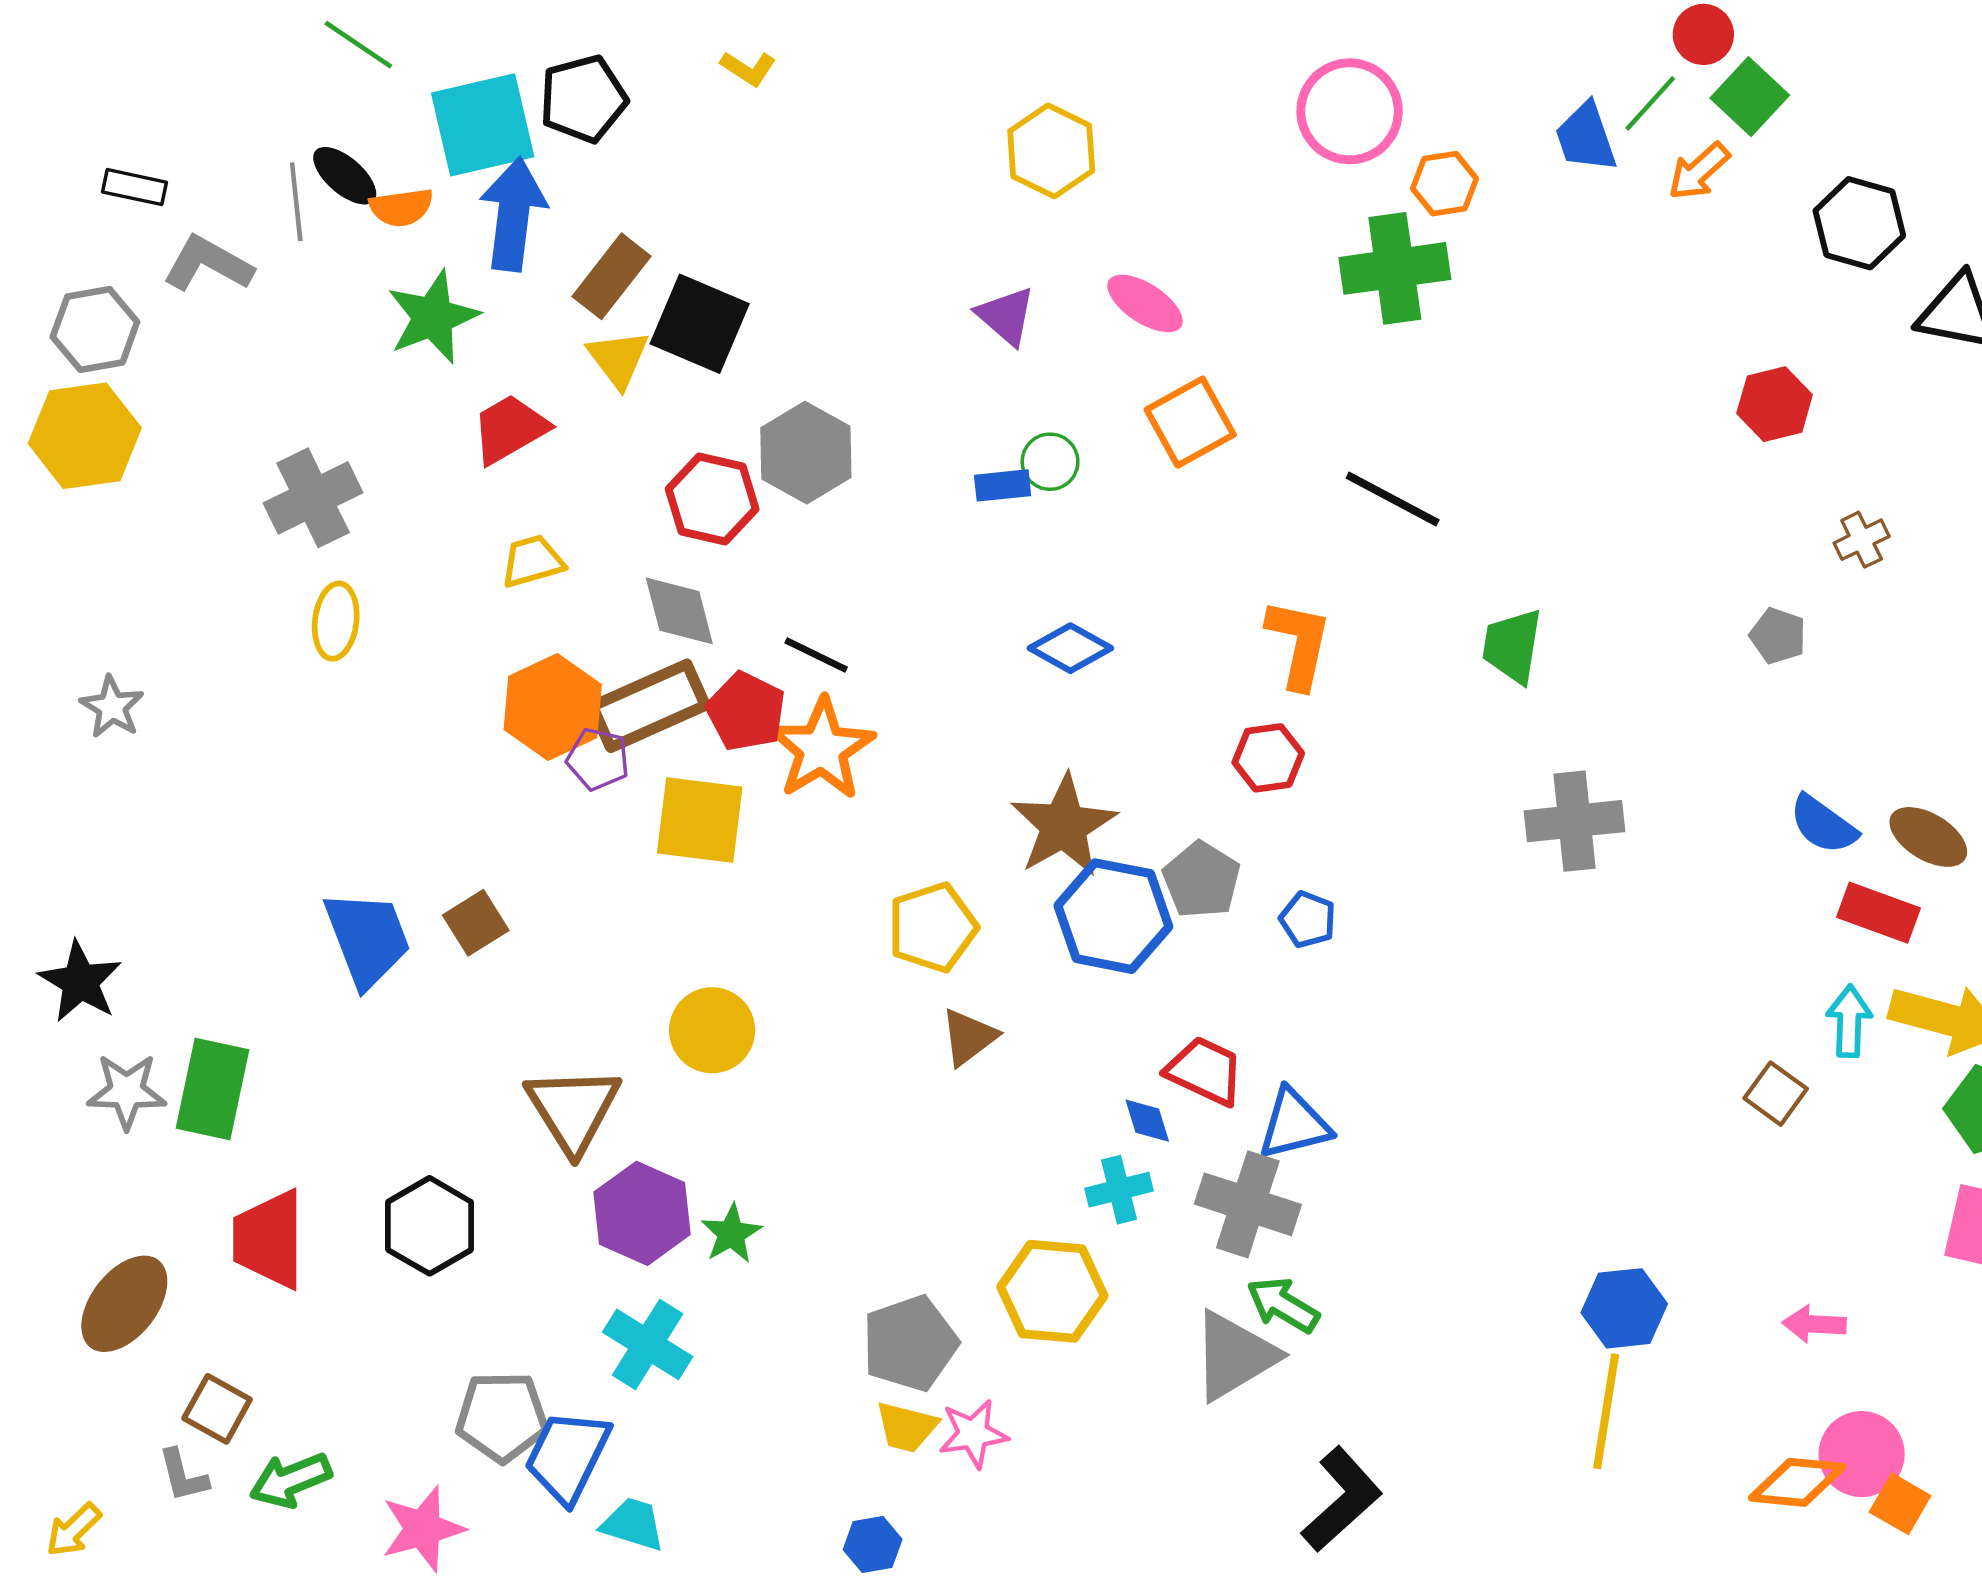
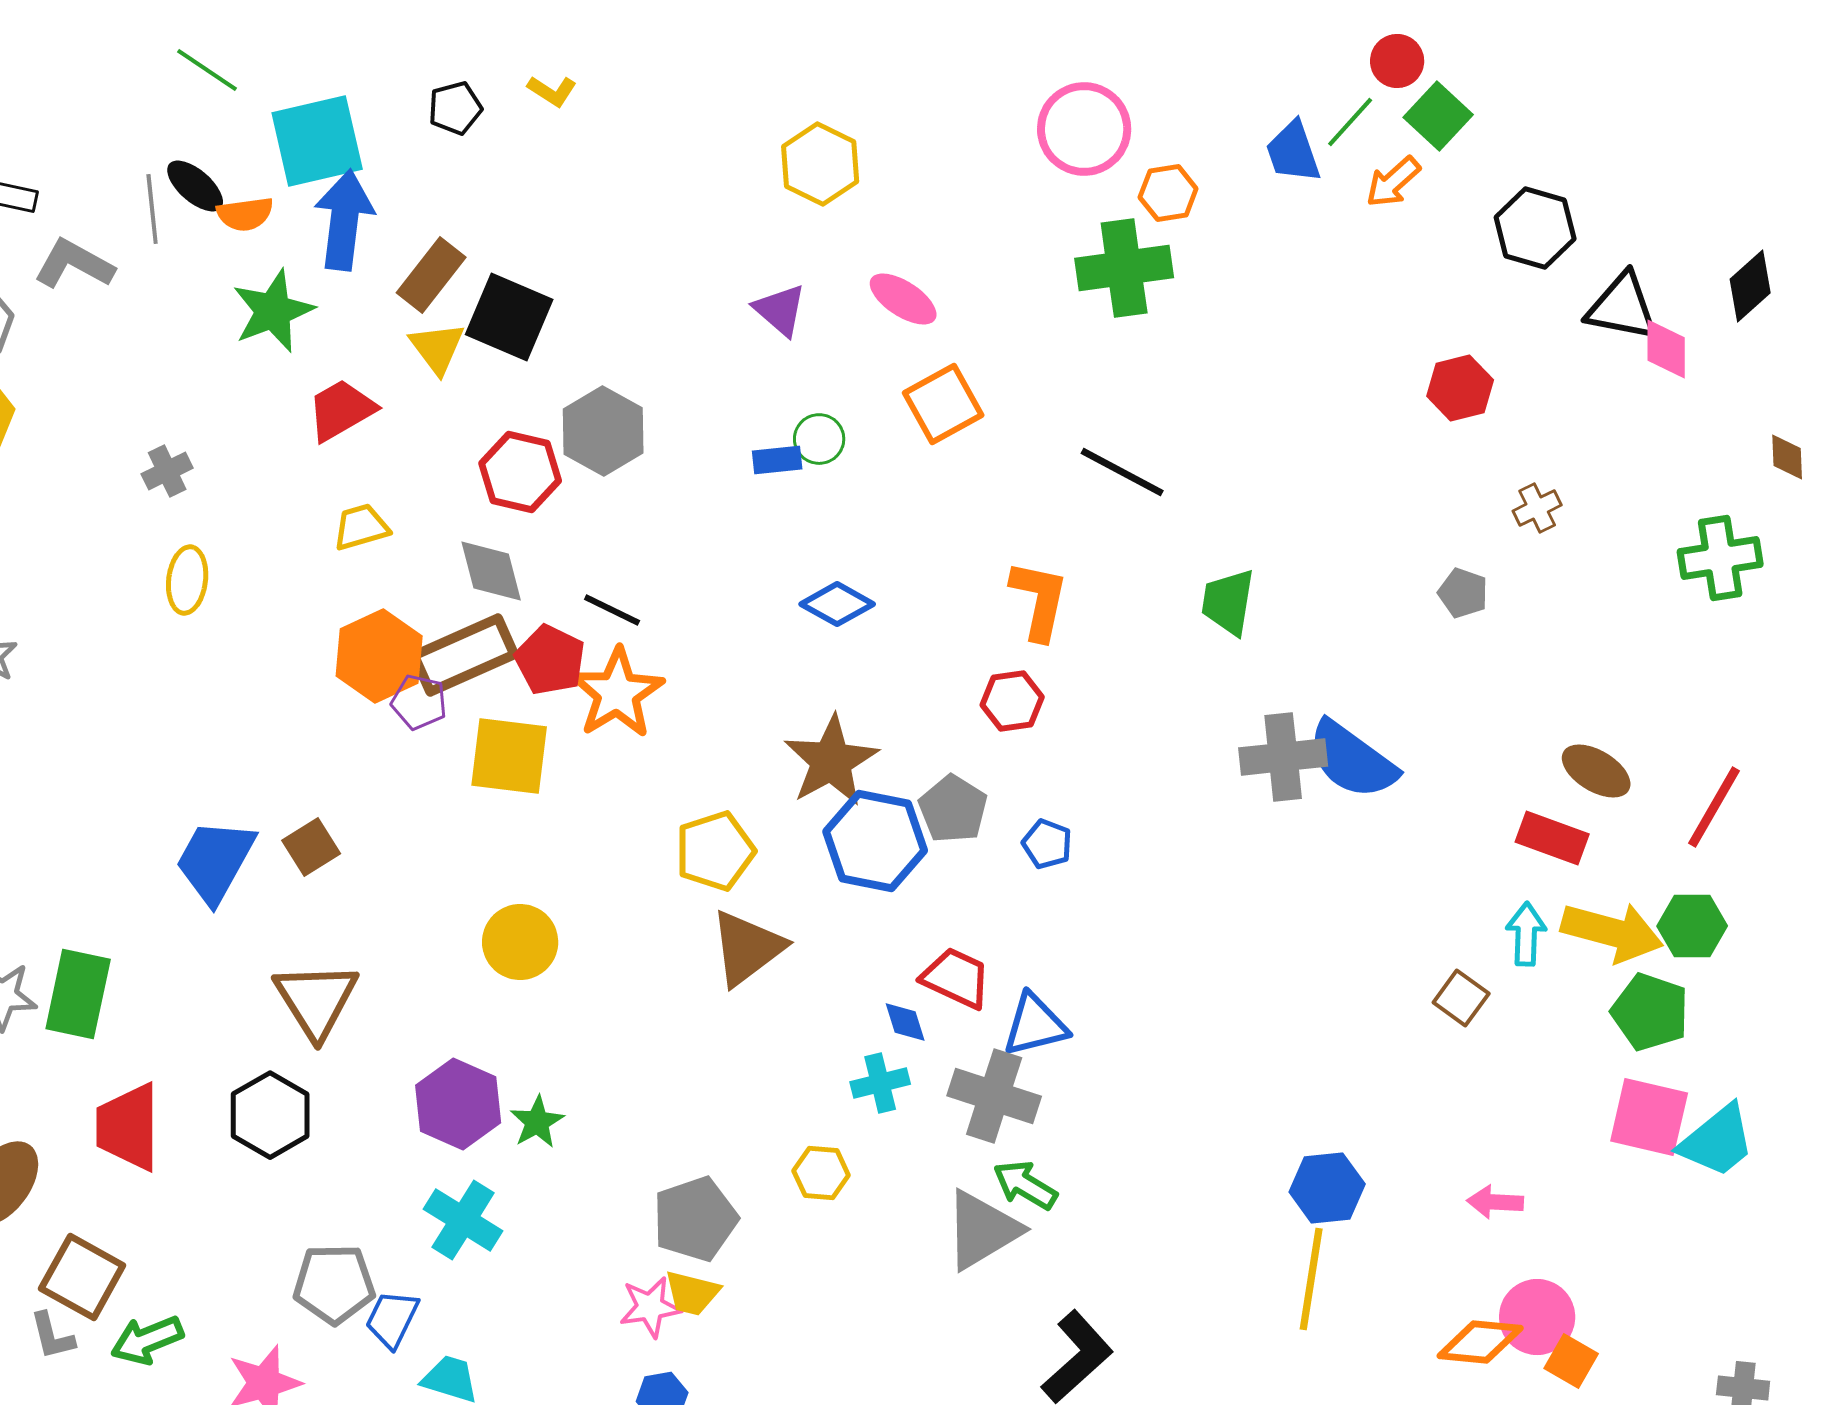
black pentagon: (583, 99) -> (455, 108), moved, size x0.7
gray cross: (313, 498) -> (167, 471), size x0.6
blue semicircle: (1823, 825) -> (1352, 760), moved, size x1.5
blue trapezoid: (367, 939) -> (215, 861), turned -130
brown triangle: (969, 1037) -> (747, 948), size x1.5
brown triangle: (573, 1109) -> (316, 1000), moved
yellow hexagon: (1052, 1291) -> (821, 1173), size x0.6
brown square: (217, 1409) -> (82, 1277), size x1.4
pink star: (973, 1434) -> (650, 1307), moved
blue trapezoid: (567, 1456) -> (392, 1319), size x0.7

